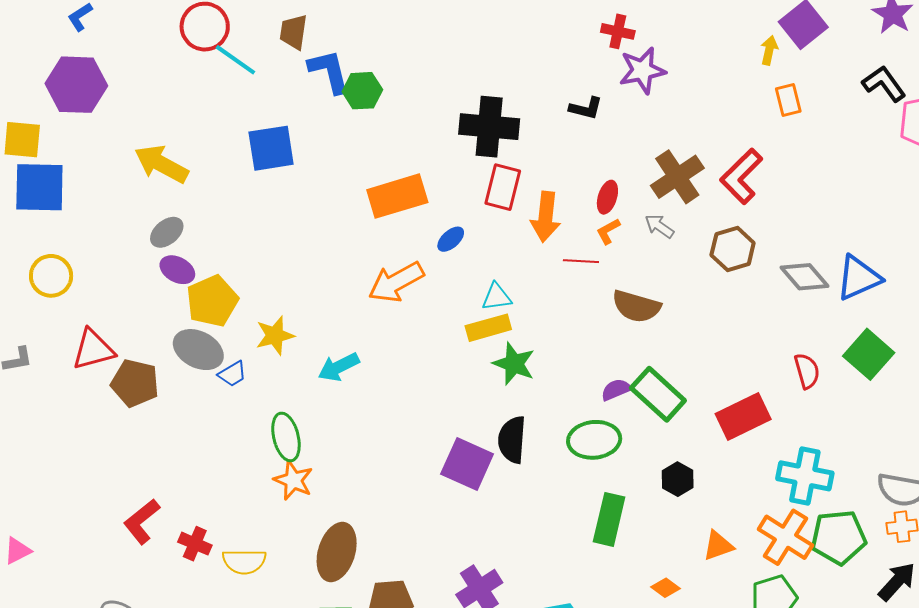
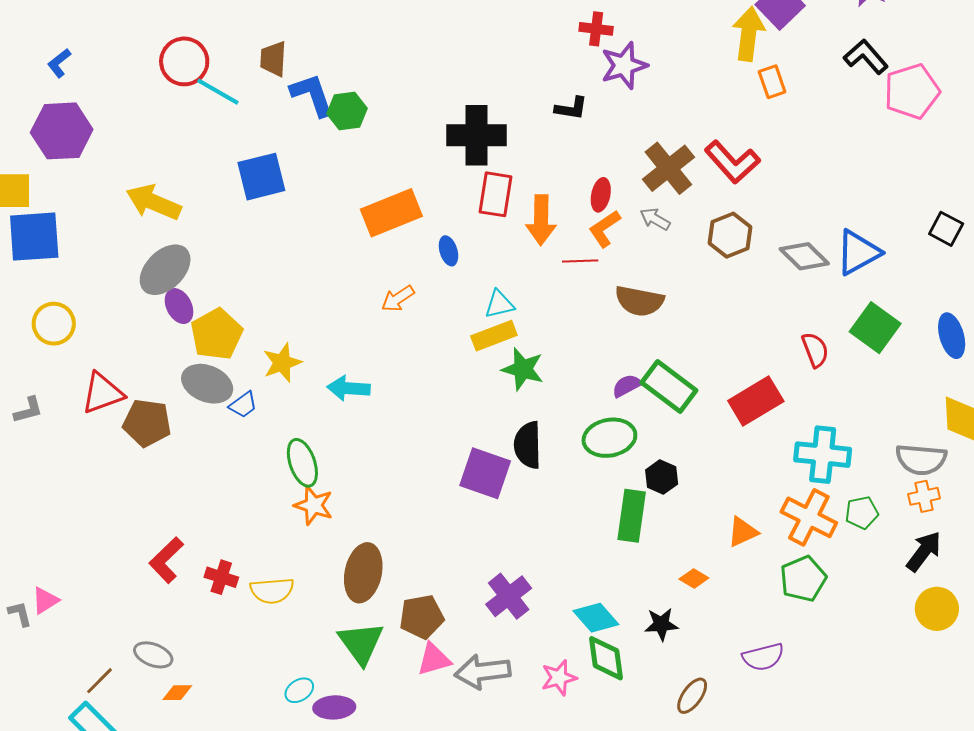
yellow arrow: (769, 50) -> (749, 34), size x1.8
red L-shape: (741, 176) -> (732, 162), turned -82
orange L-shape: (608, 231) -> (605, 229), size x1.4
gray ellipse: (167, 232) -> (165, 270), size x1.6
blue ellipse: (451, 239) -> (448, 251), turned -60
purple ellipse: (177, 270) -> (179, 306), turned 40
orange arrow: (396, 282) -> (398, 299), size x0.6
cyan arrow: (339, 367) -> (349, 388), turned 36
black hexagon: (678, 479) -> (662, 477), moved
green pentagon: (839, 537) -> (862, 513), size x0.6

